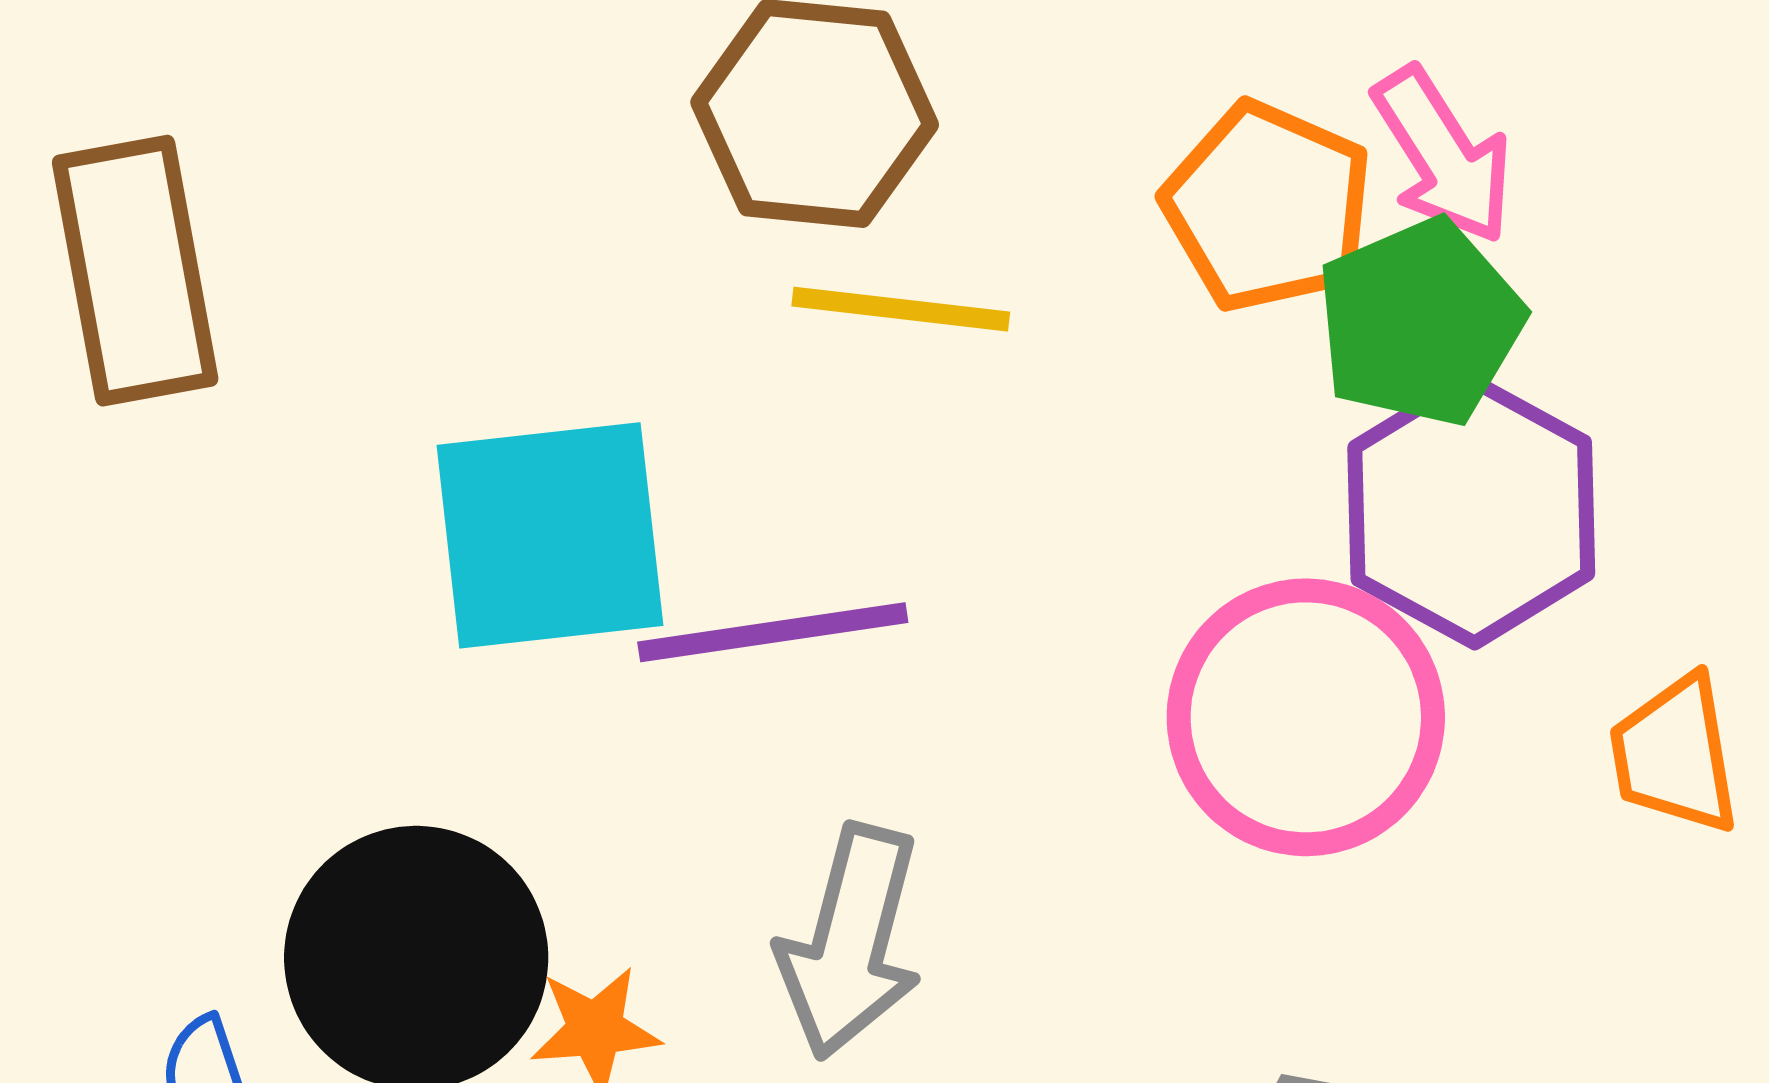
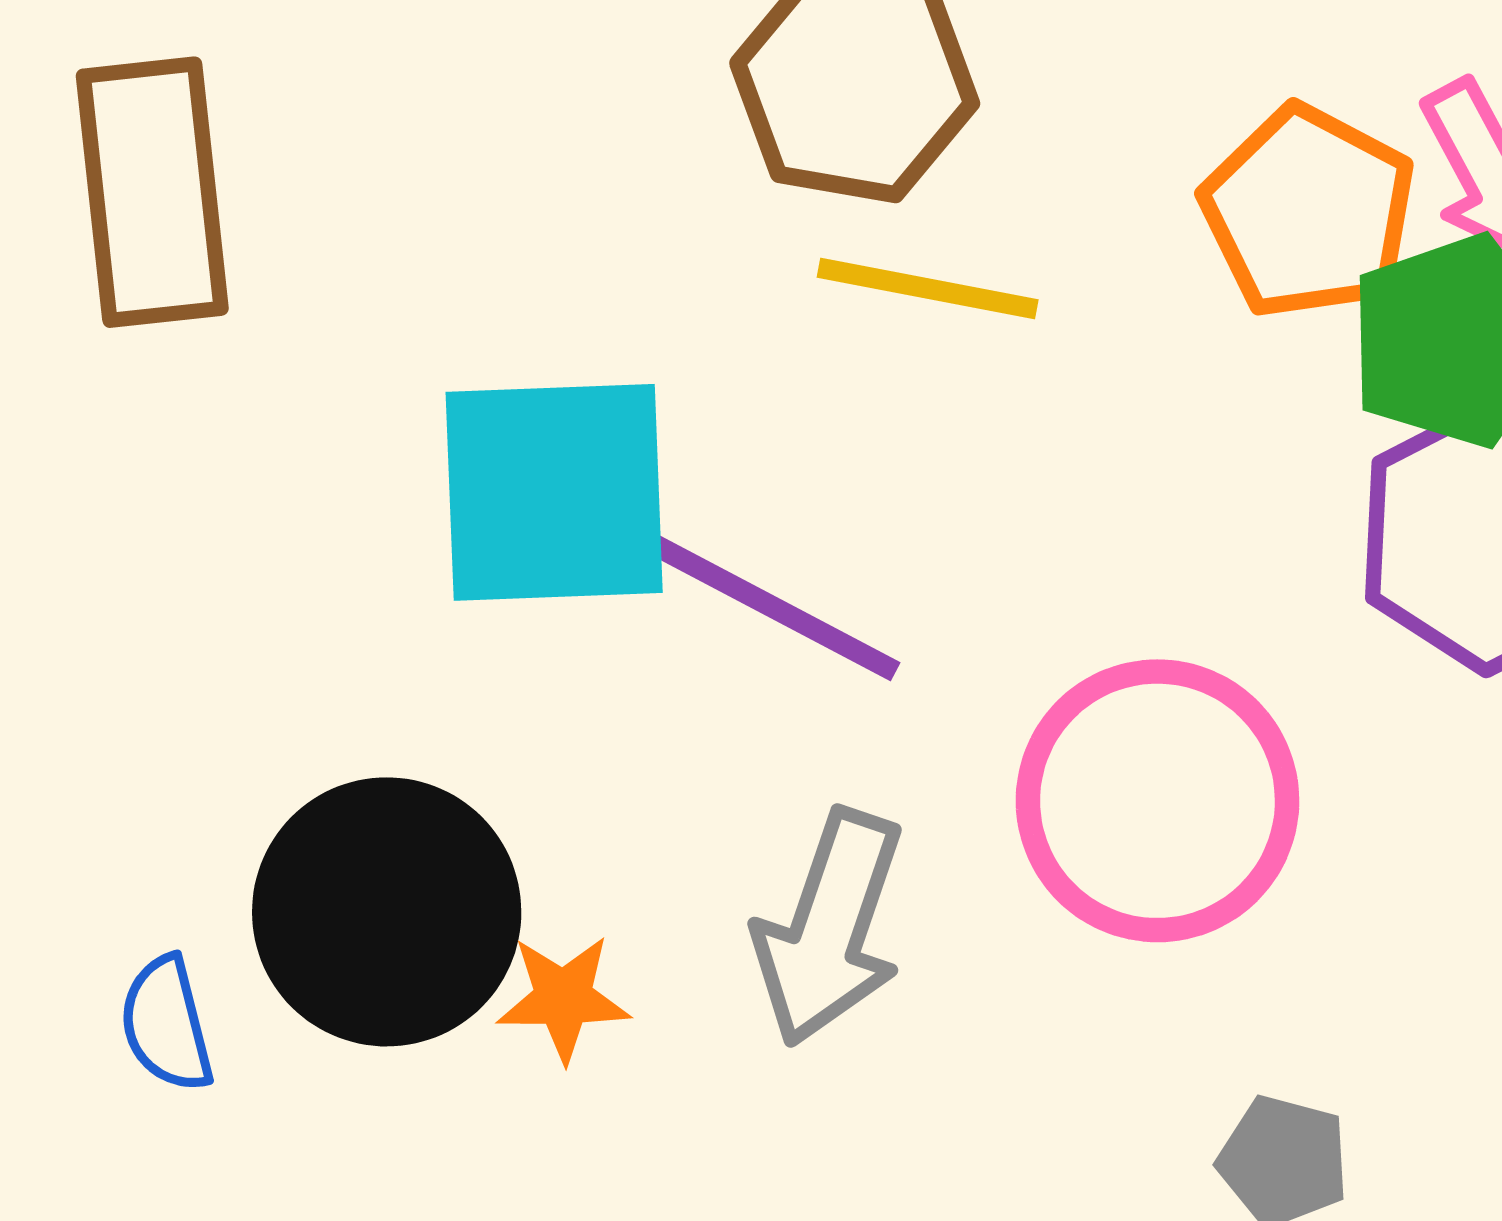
purple line: (773, 632) -> (773, 608), turned 32
pink circle: (1306, 717) -> (1157, 801), moved

